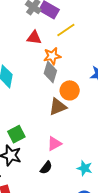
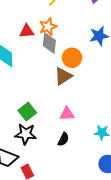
red triangle: (34, 38) -> (27, 31), moved
pink triangle: (54, 144) -> (67, 114), turned 35

